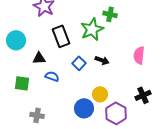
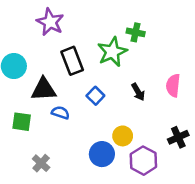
black triangle: (39, 58) -> (44, 89), size x1.5
black arrow: (102, 60) -> (138, 92), moved, turned 40
gray cross: (37, 115) -> (41, 163), turned 32

